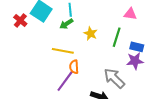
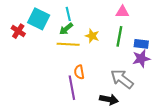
pink triangle: (130, 14) -> (122, 12), moved
yellow line: (63, 51) -> (68, 44), moved
purple line: (65, 81) -> (72, 88), turned -40

